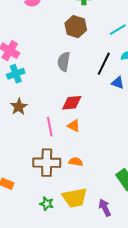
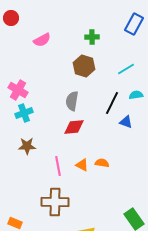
red diamond: (72, 103) -> (74, 127), moved
brown star: (19, 107) -> (27, 146), turned 30
orange semicircle: (76, 162) -> (102, 163), moved

